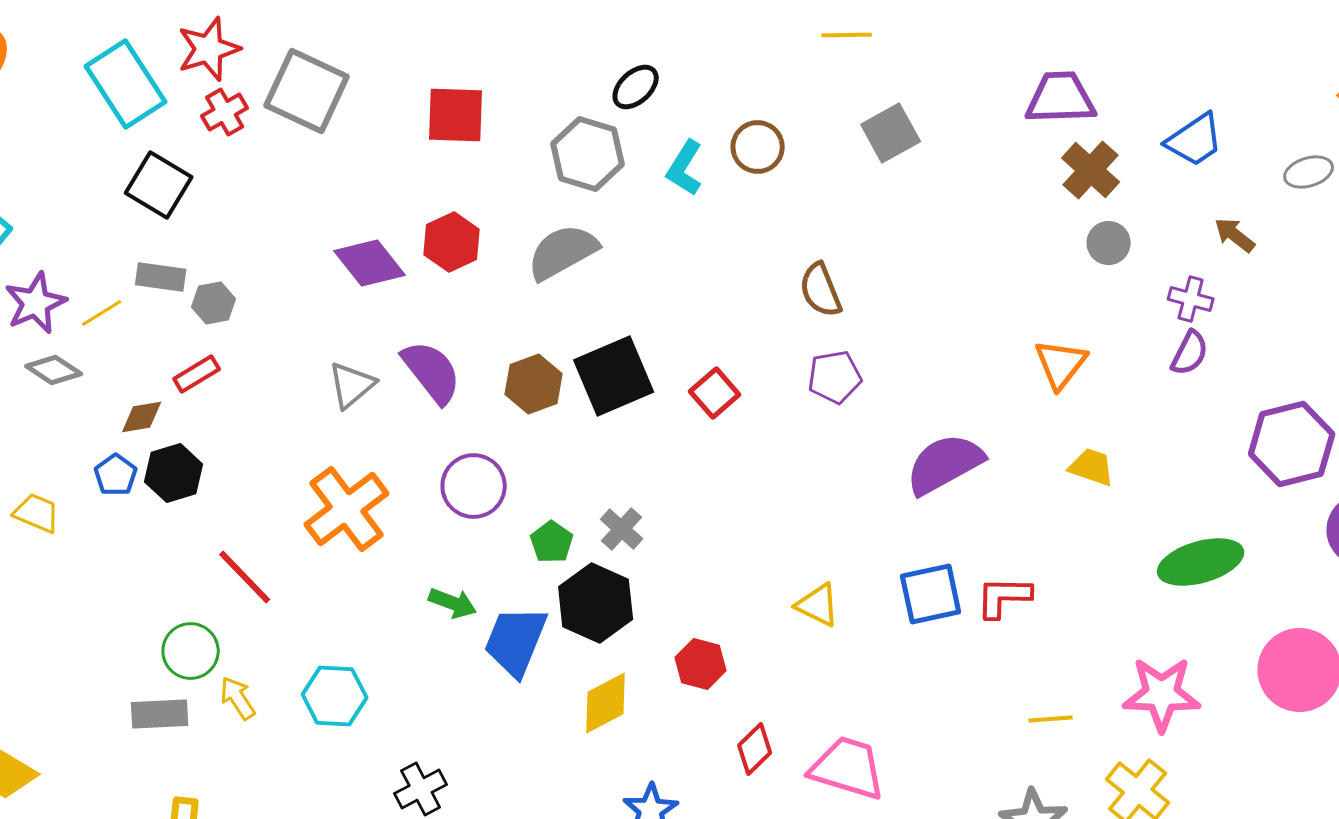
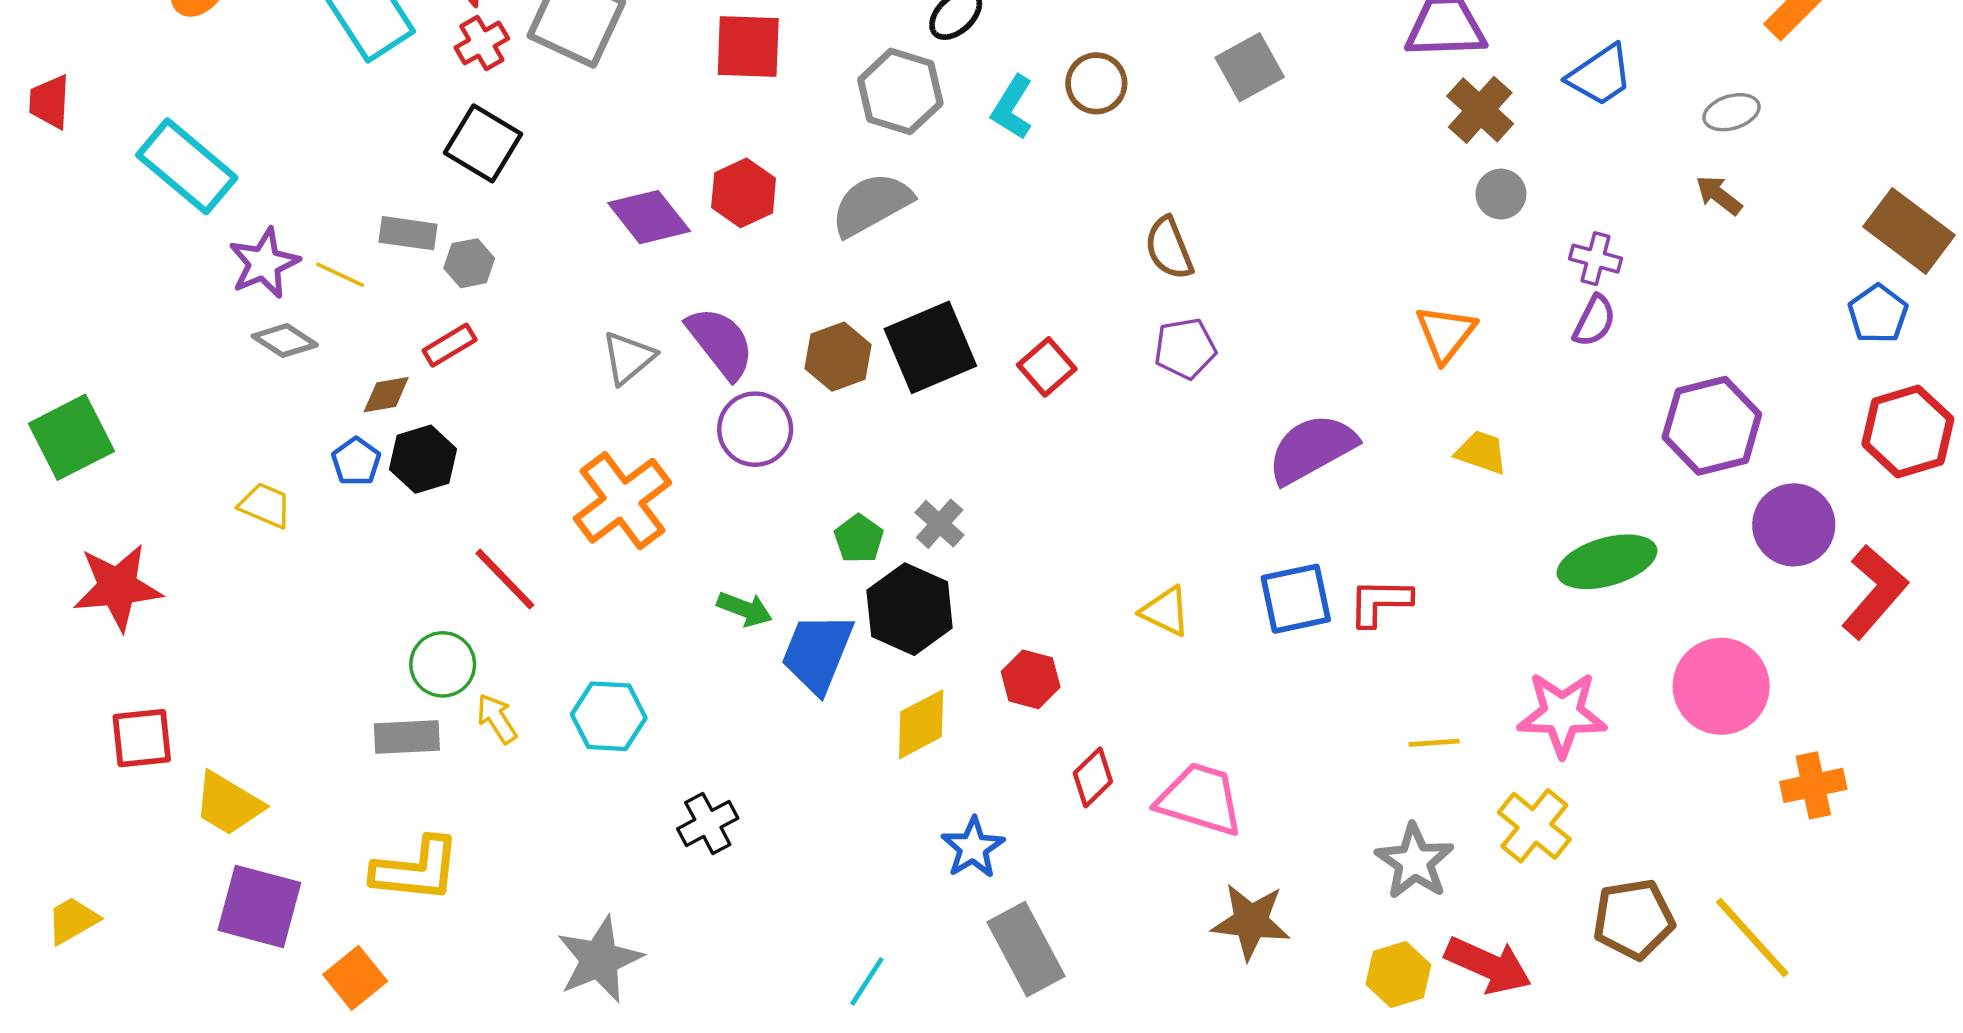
black square: (159, 185) -> (483, 143), moved
brown arrow: (1235, 235) -> (1719, 195), moved
yellow line: (102, 313) -> (340, 275), turned 57
purple circle: (474, 486) -> (755, 429), moved

